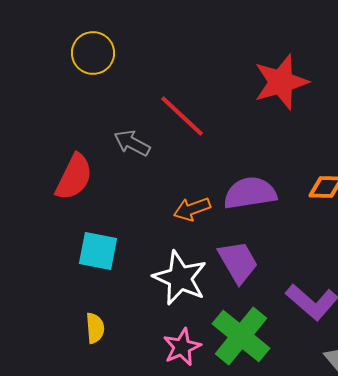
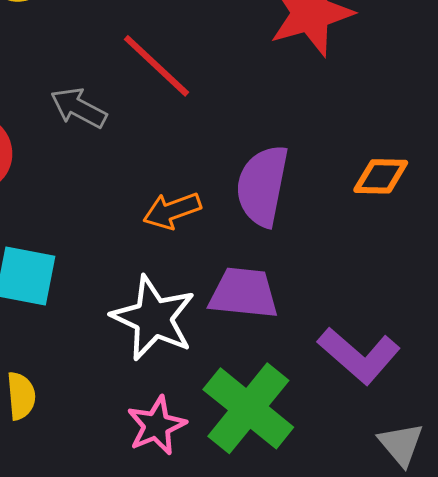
purple semicircle: (250, 193) -> (262, 186), turned -70
purple trapezoid: (238, 262) -> (244, 293), turned -54

